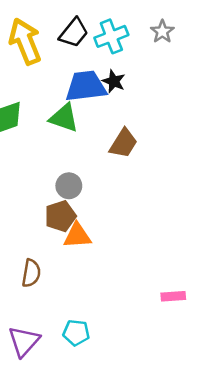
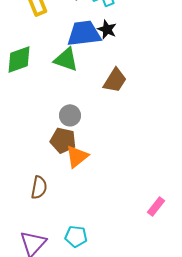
brown pentagon: (60, 216) -> (63, 140), turned 30
orange triangle: (77, 236) -> (77, 156), turned -35
pink rectangle: (173, 296) -> (156, 206), turned -48

